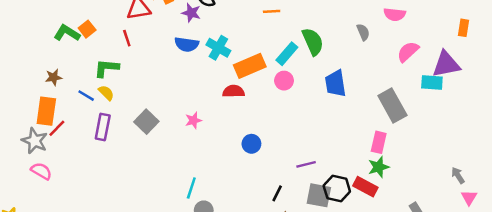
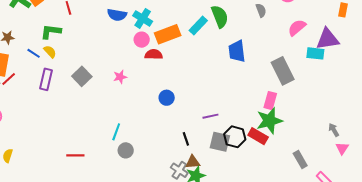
pink circle: (284, 81) -> (142, 40), moved
green star: (379, 167) -> (269, 121), size x1.5
black line: (277, 193) -> (186, 139), turned -48

